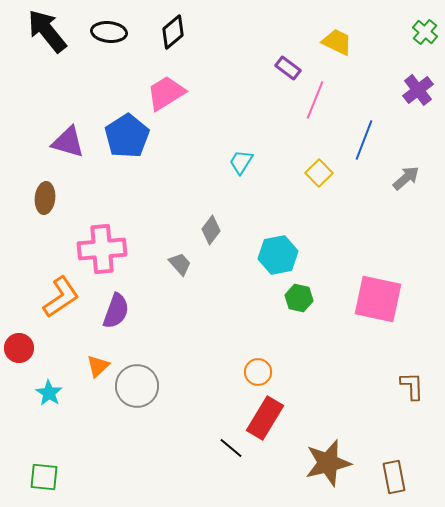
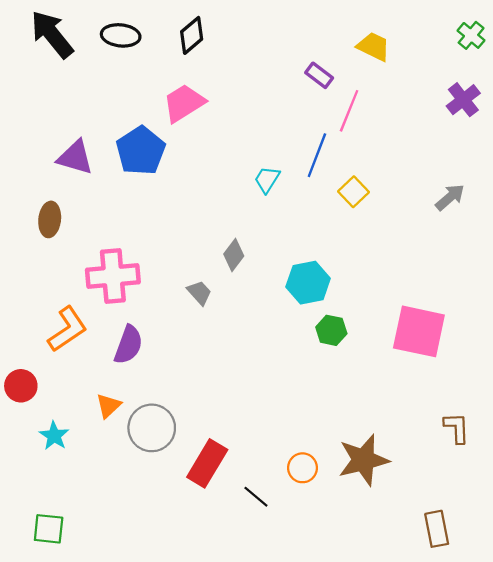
blue line: (364, 140) -> (317, 155), moved
orange circle: (258, 372) -> (302, 468), moved
red rectangle: (265, 418) -> (207, 463), moved
brown star: (328, 463) -> (363, 460), moved

